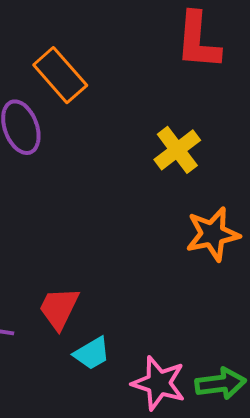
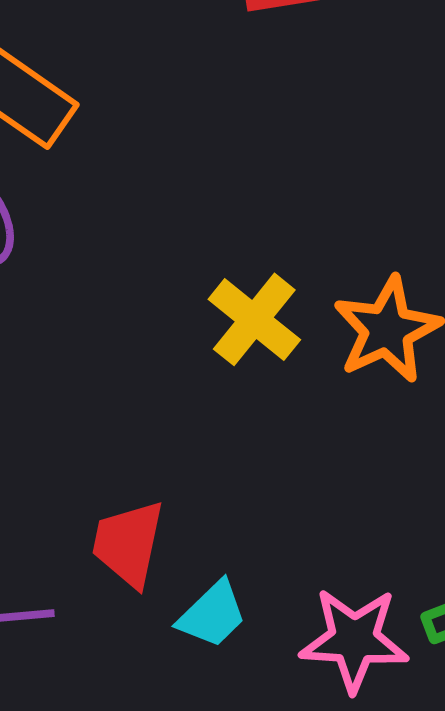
yellow cross: (177, 150) -> (254, 319), moved

